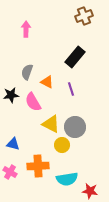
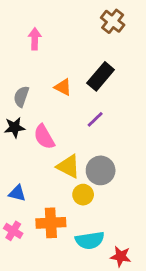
brown cross: (84, 16) -> (113, 21), turned -30
gray semicircle: (27, 72) -> (21, 97), moved
orange triangle: (47, 82) -> (63, 87), moved
purple line: (71, 89) -> (95, 119), turned 64

